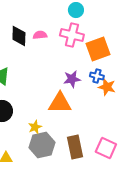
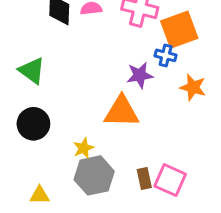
blue cross: (97, 76) -> (166, 55), moved
brown rectangle: (75, 147) -> (144, 179), size x0.6
pink square: (106, 148) -> (170, 180), moved

